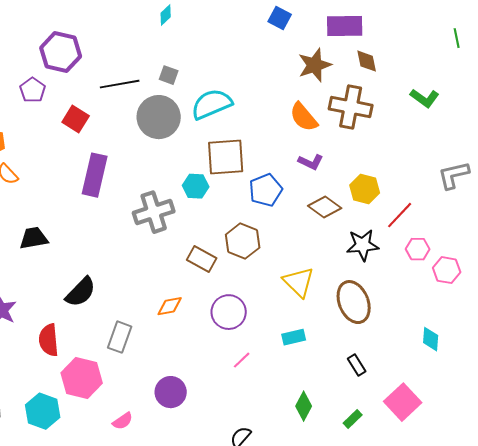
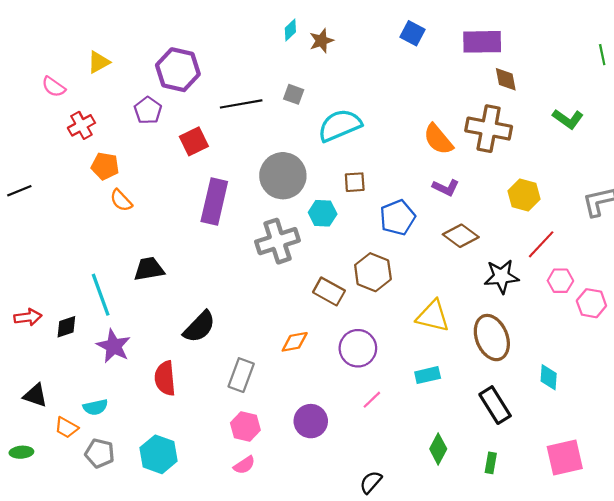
brown star: (315, 65) -> (321, 41), moved, size x0.7
gray circle: (159, 117) -> (283, 176), moved
red square: (76, 119) -> (194, 141), turned 32
brown square: (226, 157) -> (355, 182), size x0.5
yellow hexagon: (365, 189) -> (524, 195), moved
yellow triangle: (299, 282) -> (433, 316), turned -32
cyan diamond: (431, 339) -> (549, 377), moved
black rectangle: (357, 365) -> (495, 405), size x1.6
pink hexagon: (82, 378) -> (245, 426), moved, size x0.7
purple circle: (171, 392) -> (311, 421), moved
pink square: (403, 402) -> (565, 458), moved, turned 30
green rectangle: (353, 419) -> (491, 463), turned -36

